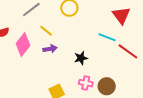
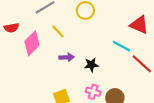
red triangle: (121, 15) -> (139, 25), turned -36
purple arrow: (50, 49) -> (67, 57), moved

